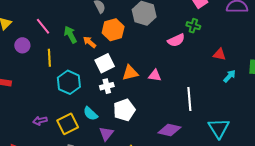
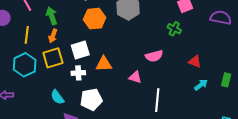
pink semicircle: (176, 40) -> (154, 56), moved
orange arrow: (90, 42) -> (53, 36), moved, turned -120
pink triangle: (155, 75) -> (135, 77), moved
cyan hexagon: (69, 82) -> (25, 65), moved
yellow square: (68, 124) -> (53, 58), moved

